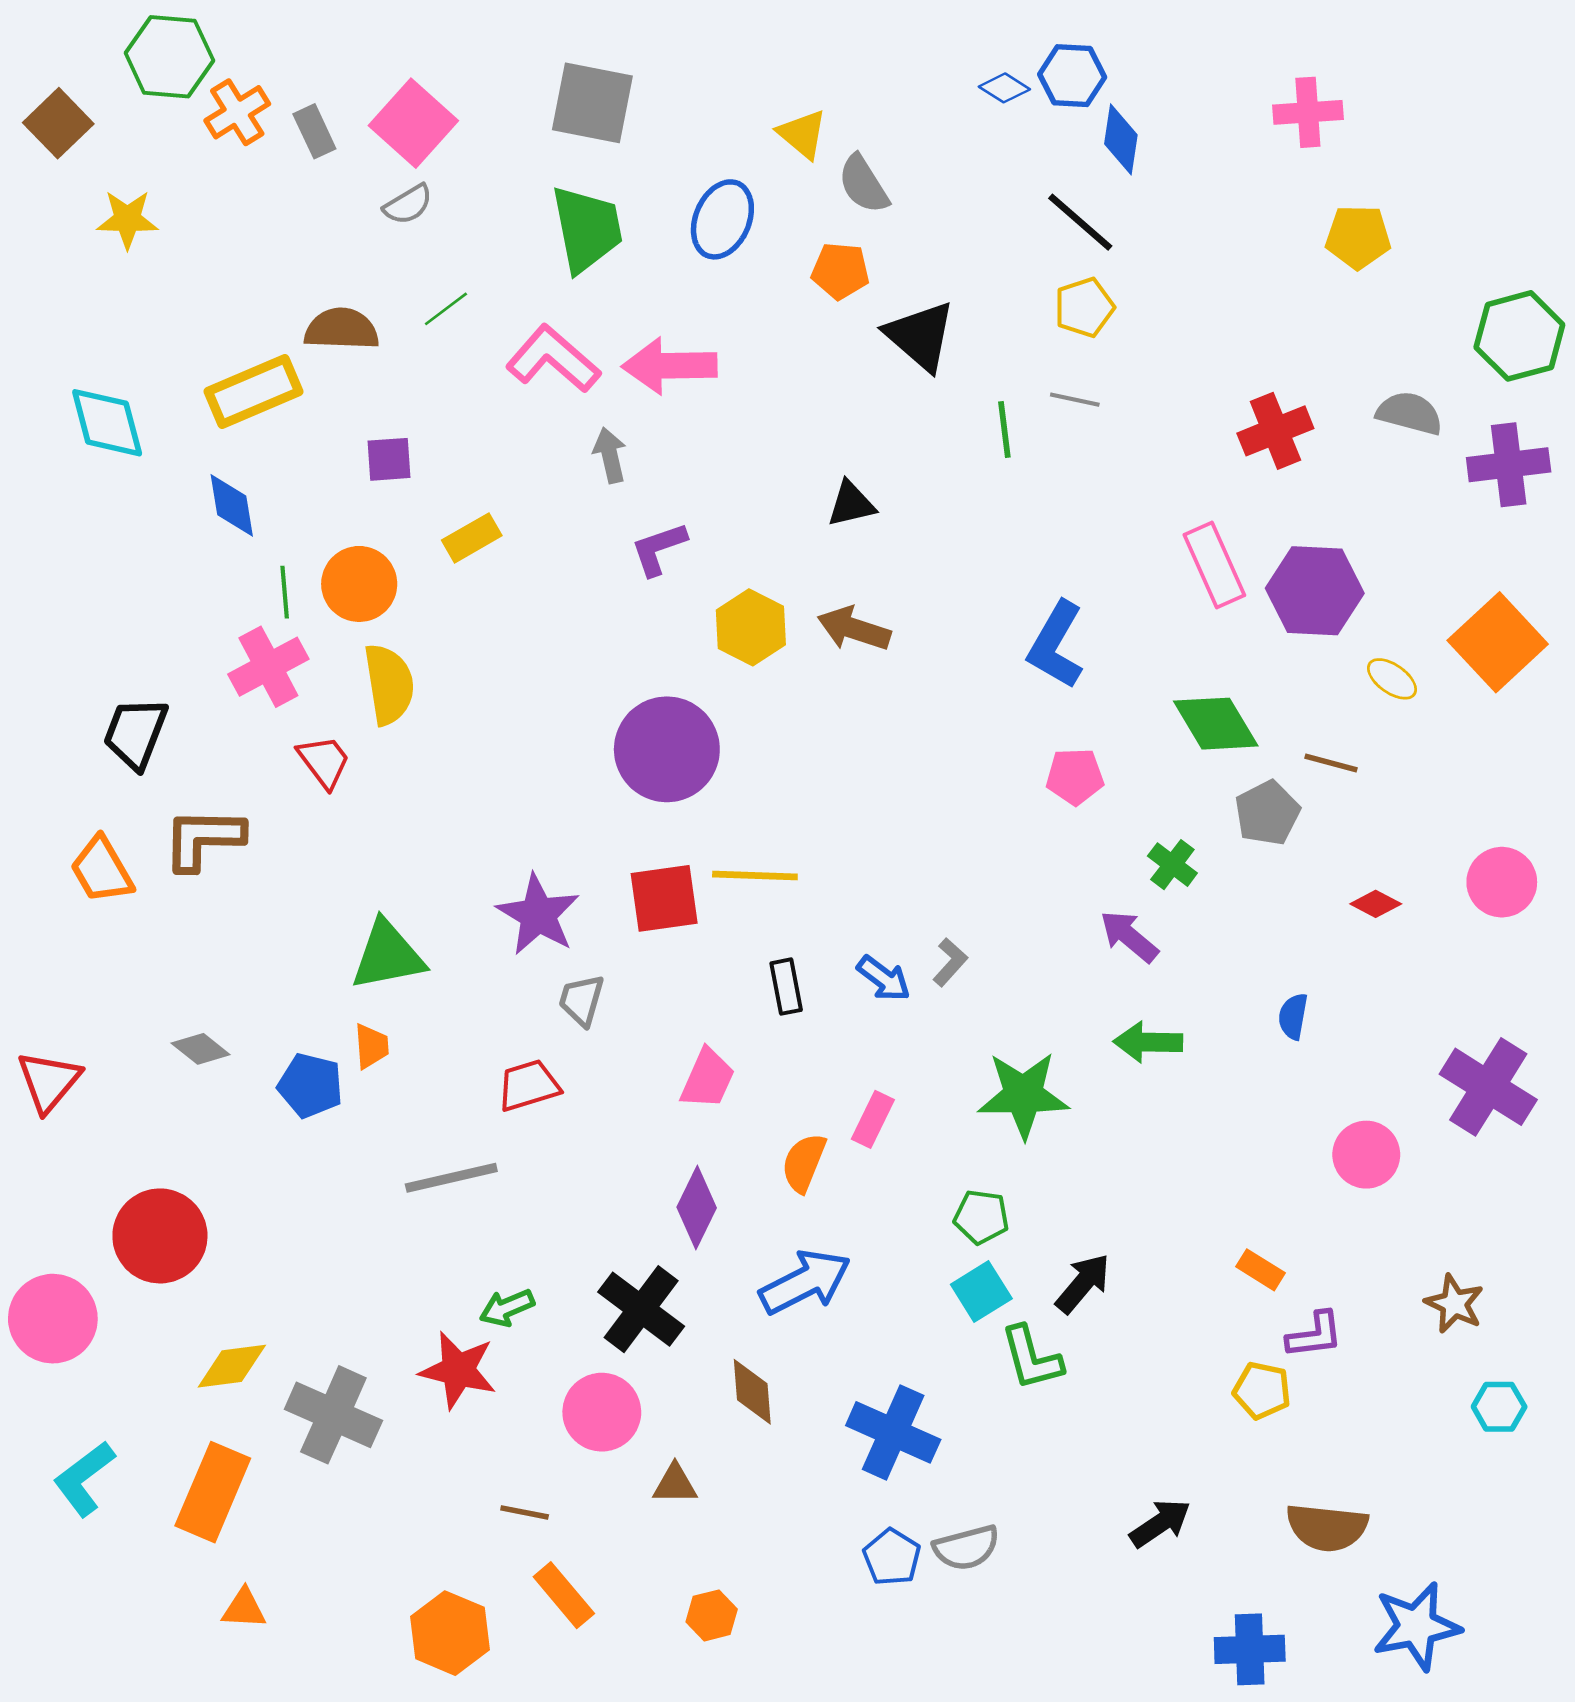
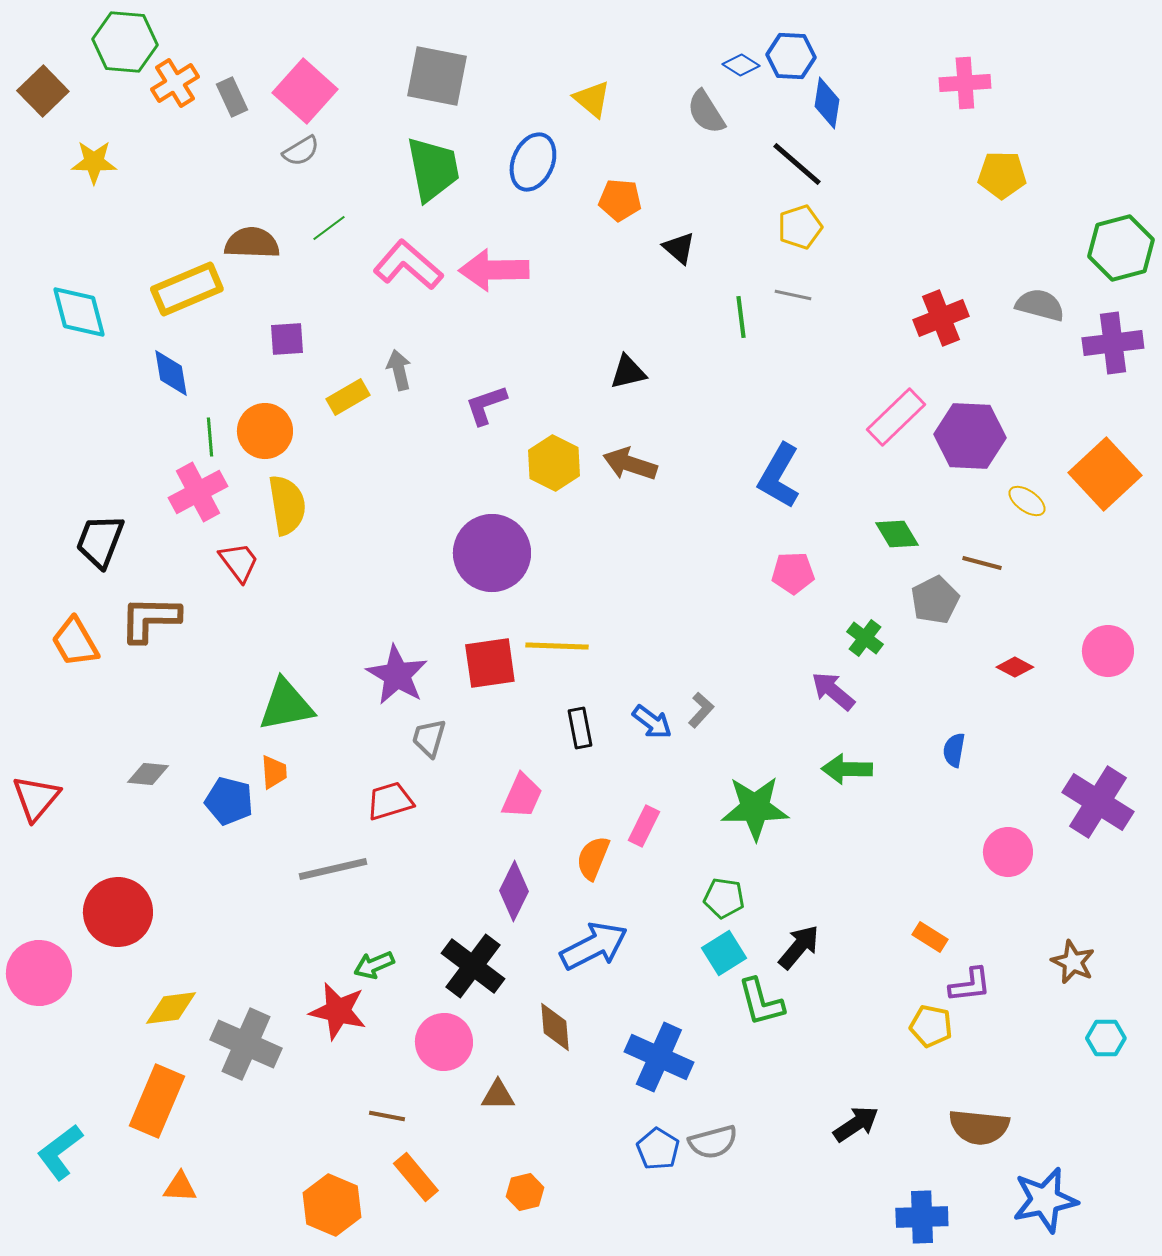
gray semicircle: (863, 184) -> (706, 112), moved
black triangle: (920, 336) -> (679, 248), size x0.6
gray arrow: (610, 455) -> (399, 370), moved
pink rectangle: (1214, 565) -> (896, 417), turned 70
green diamond: (1216, 724) -> (897, 534), size x0.7
gray diamond: (201, 1049) -> (148, 774), turned -33
cyan L-shape: (84, 1479) -> (60, 1152), moved

